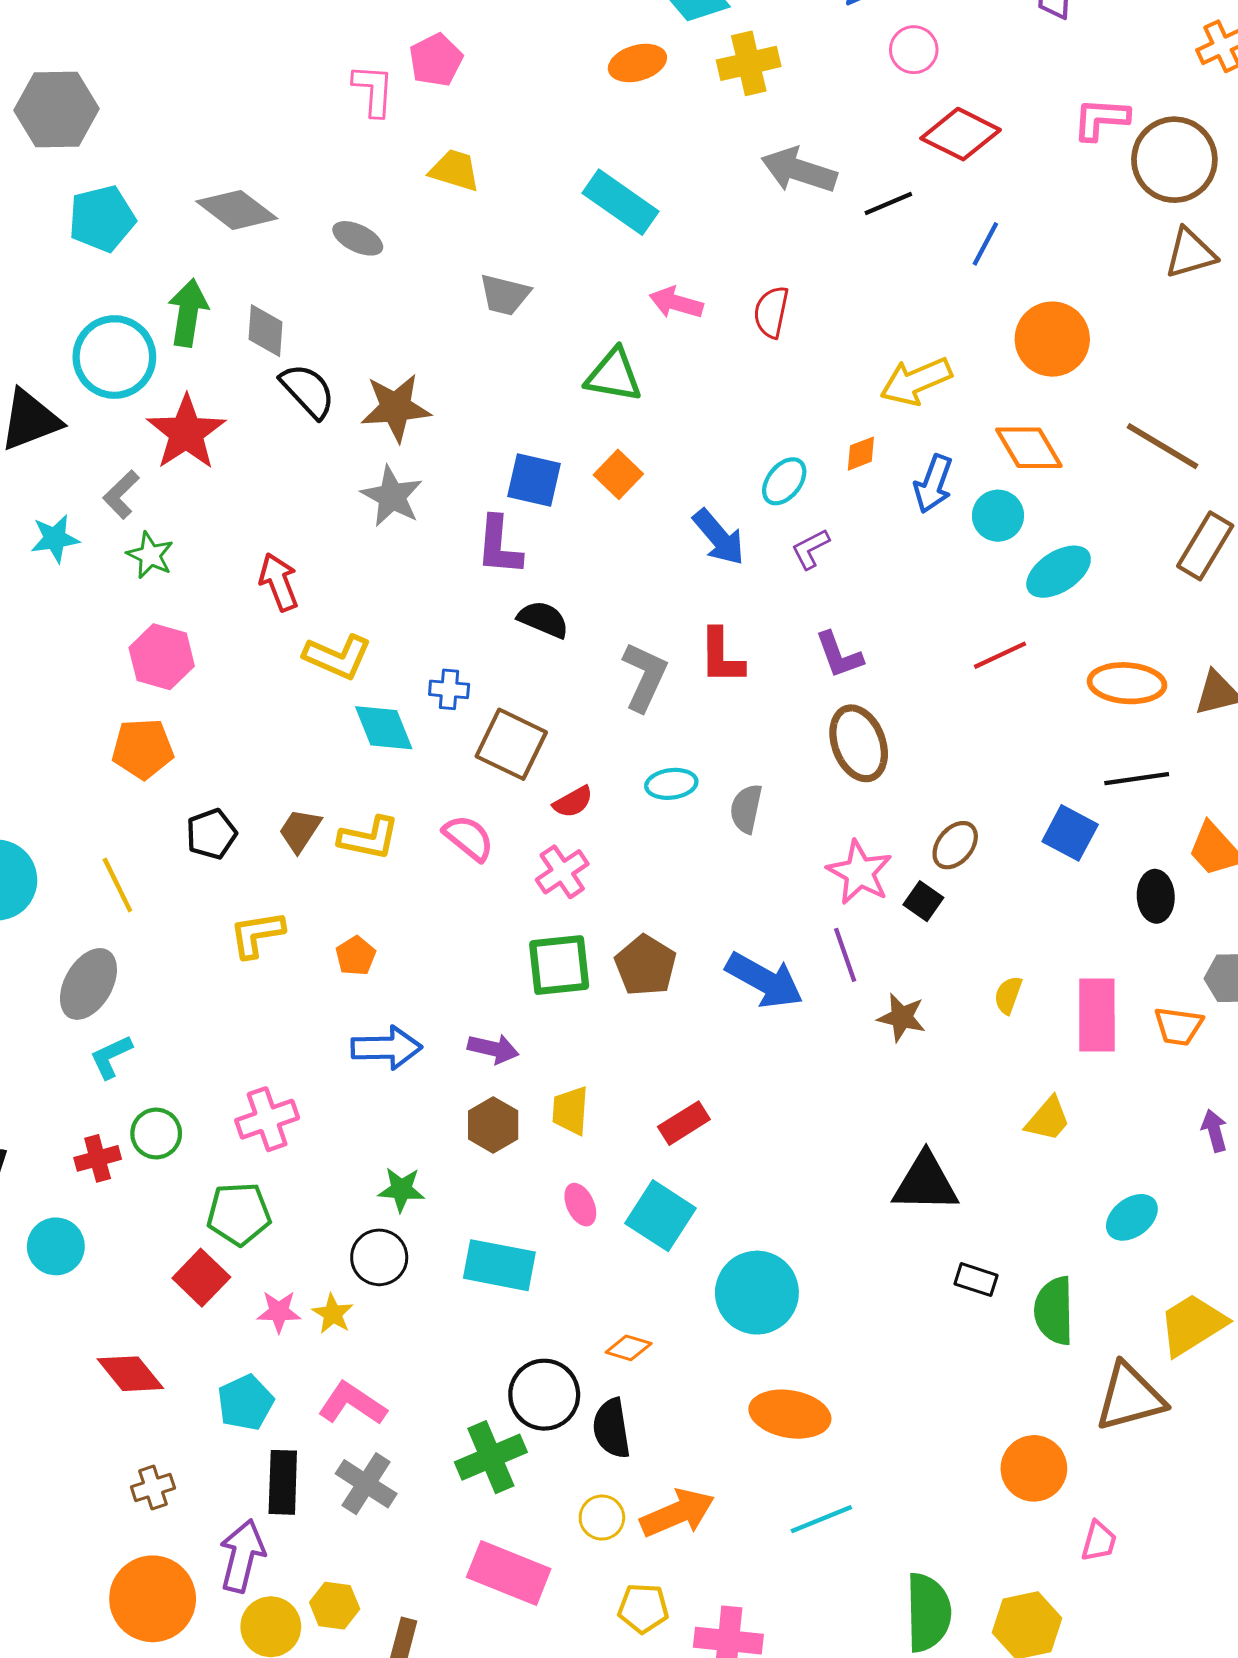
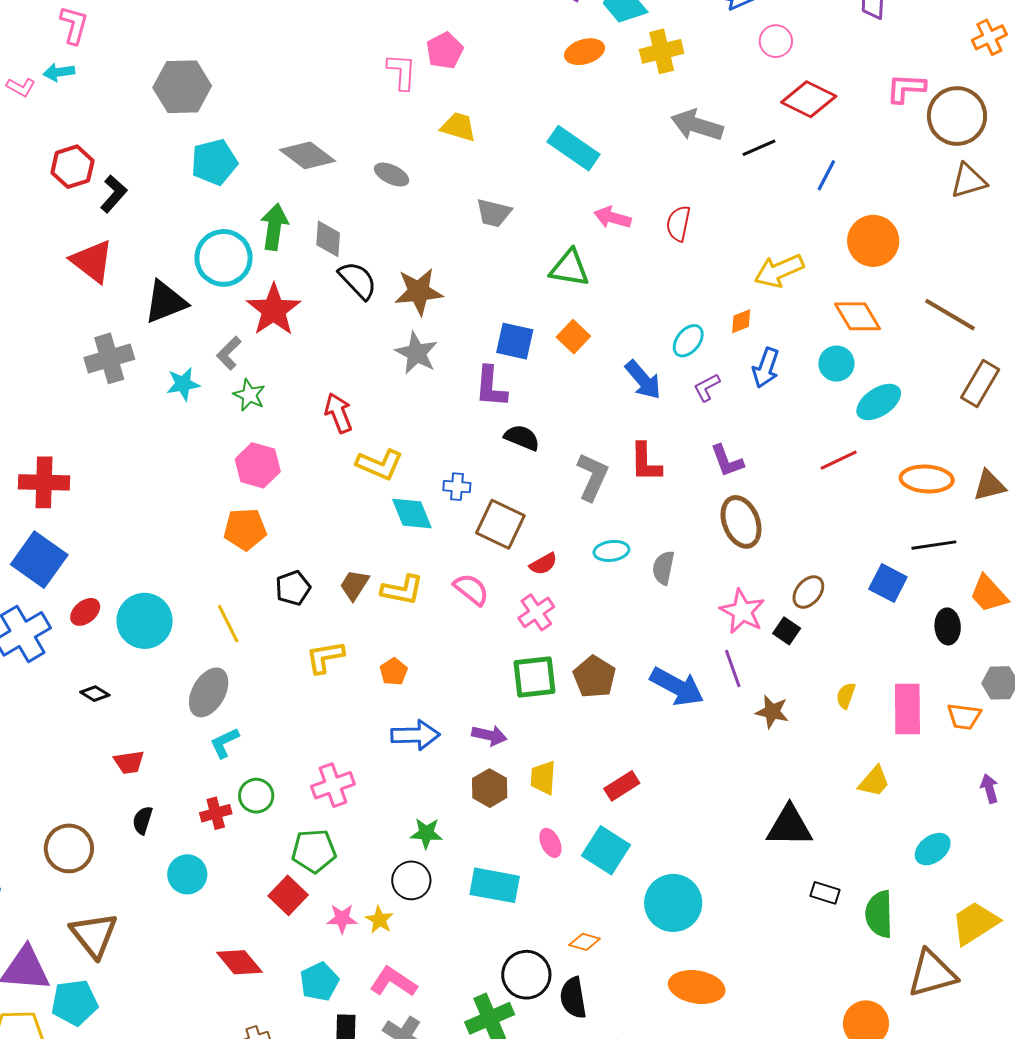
blue arrow: (933, 484) -> (766, 368), moved

